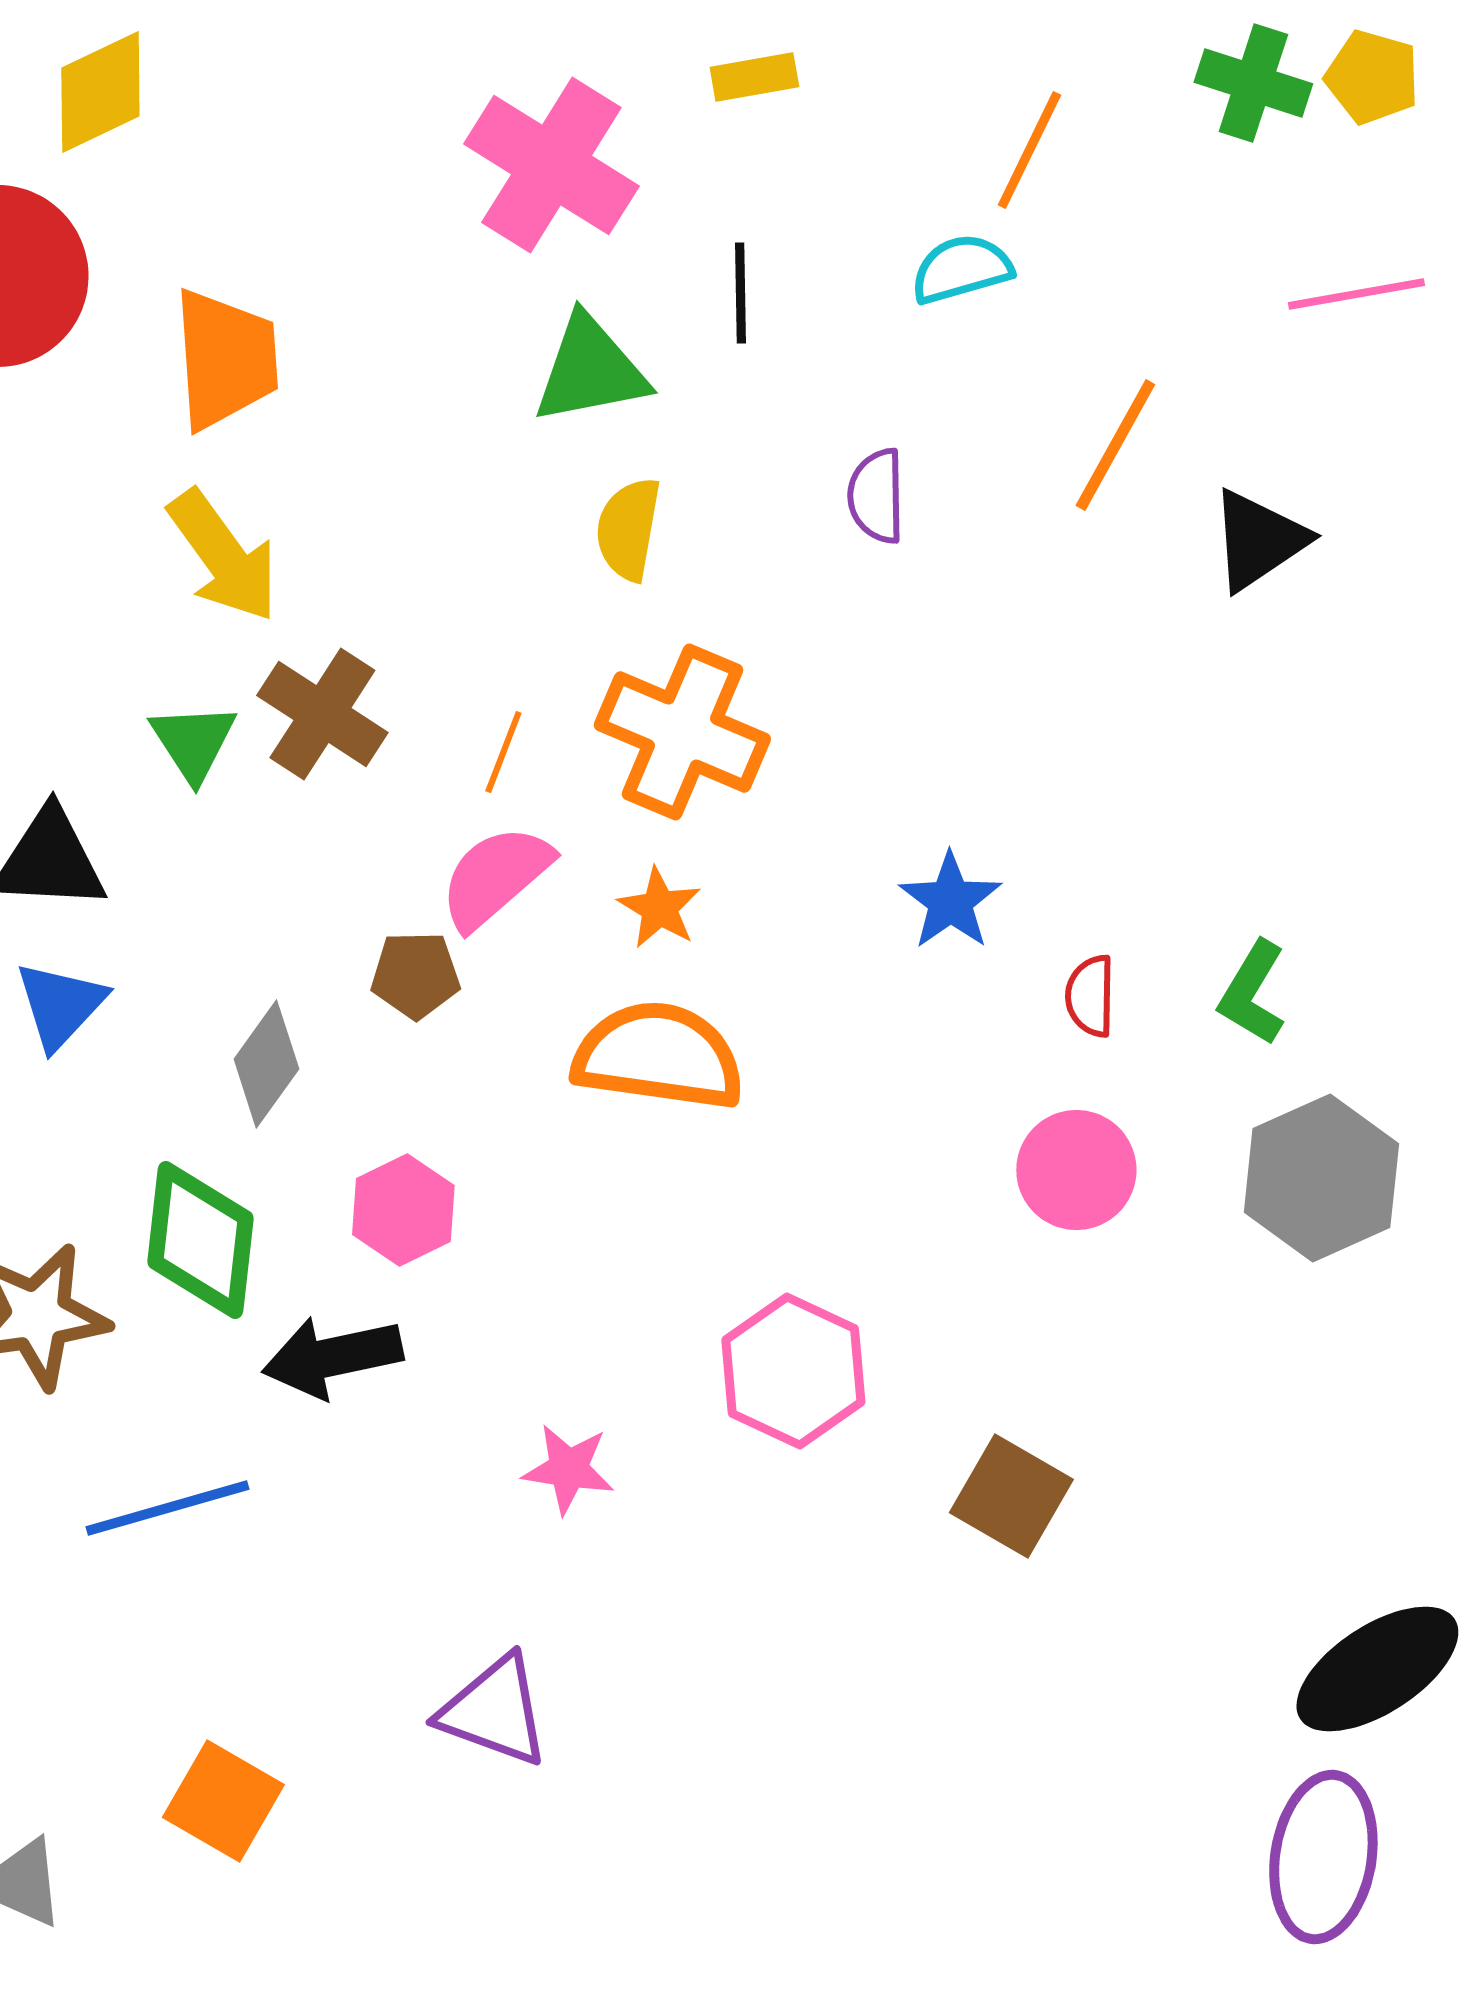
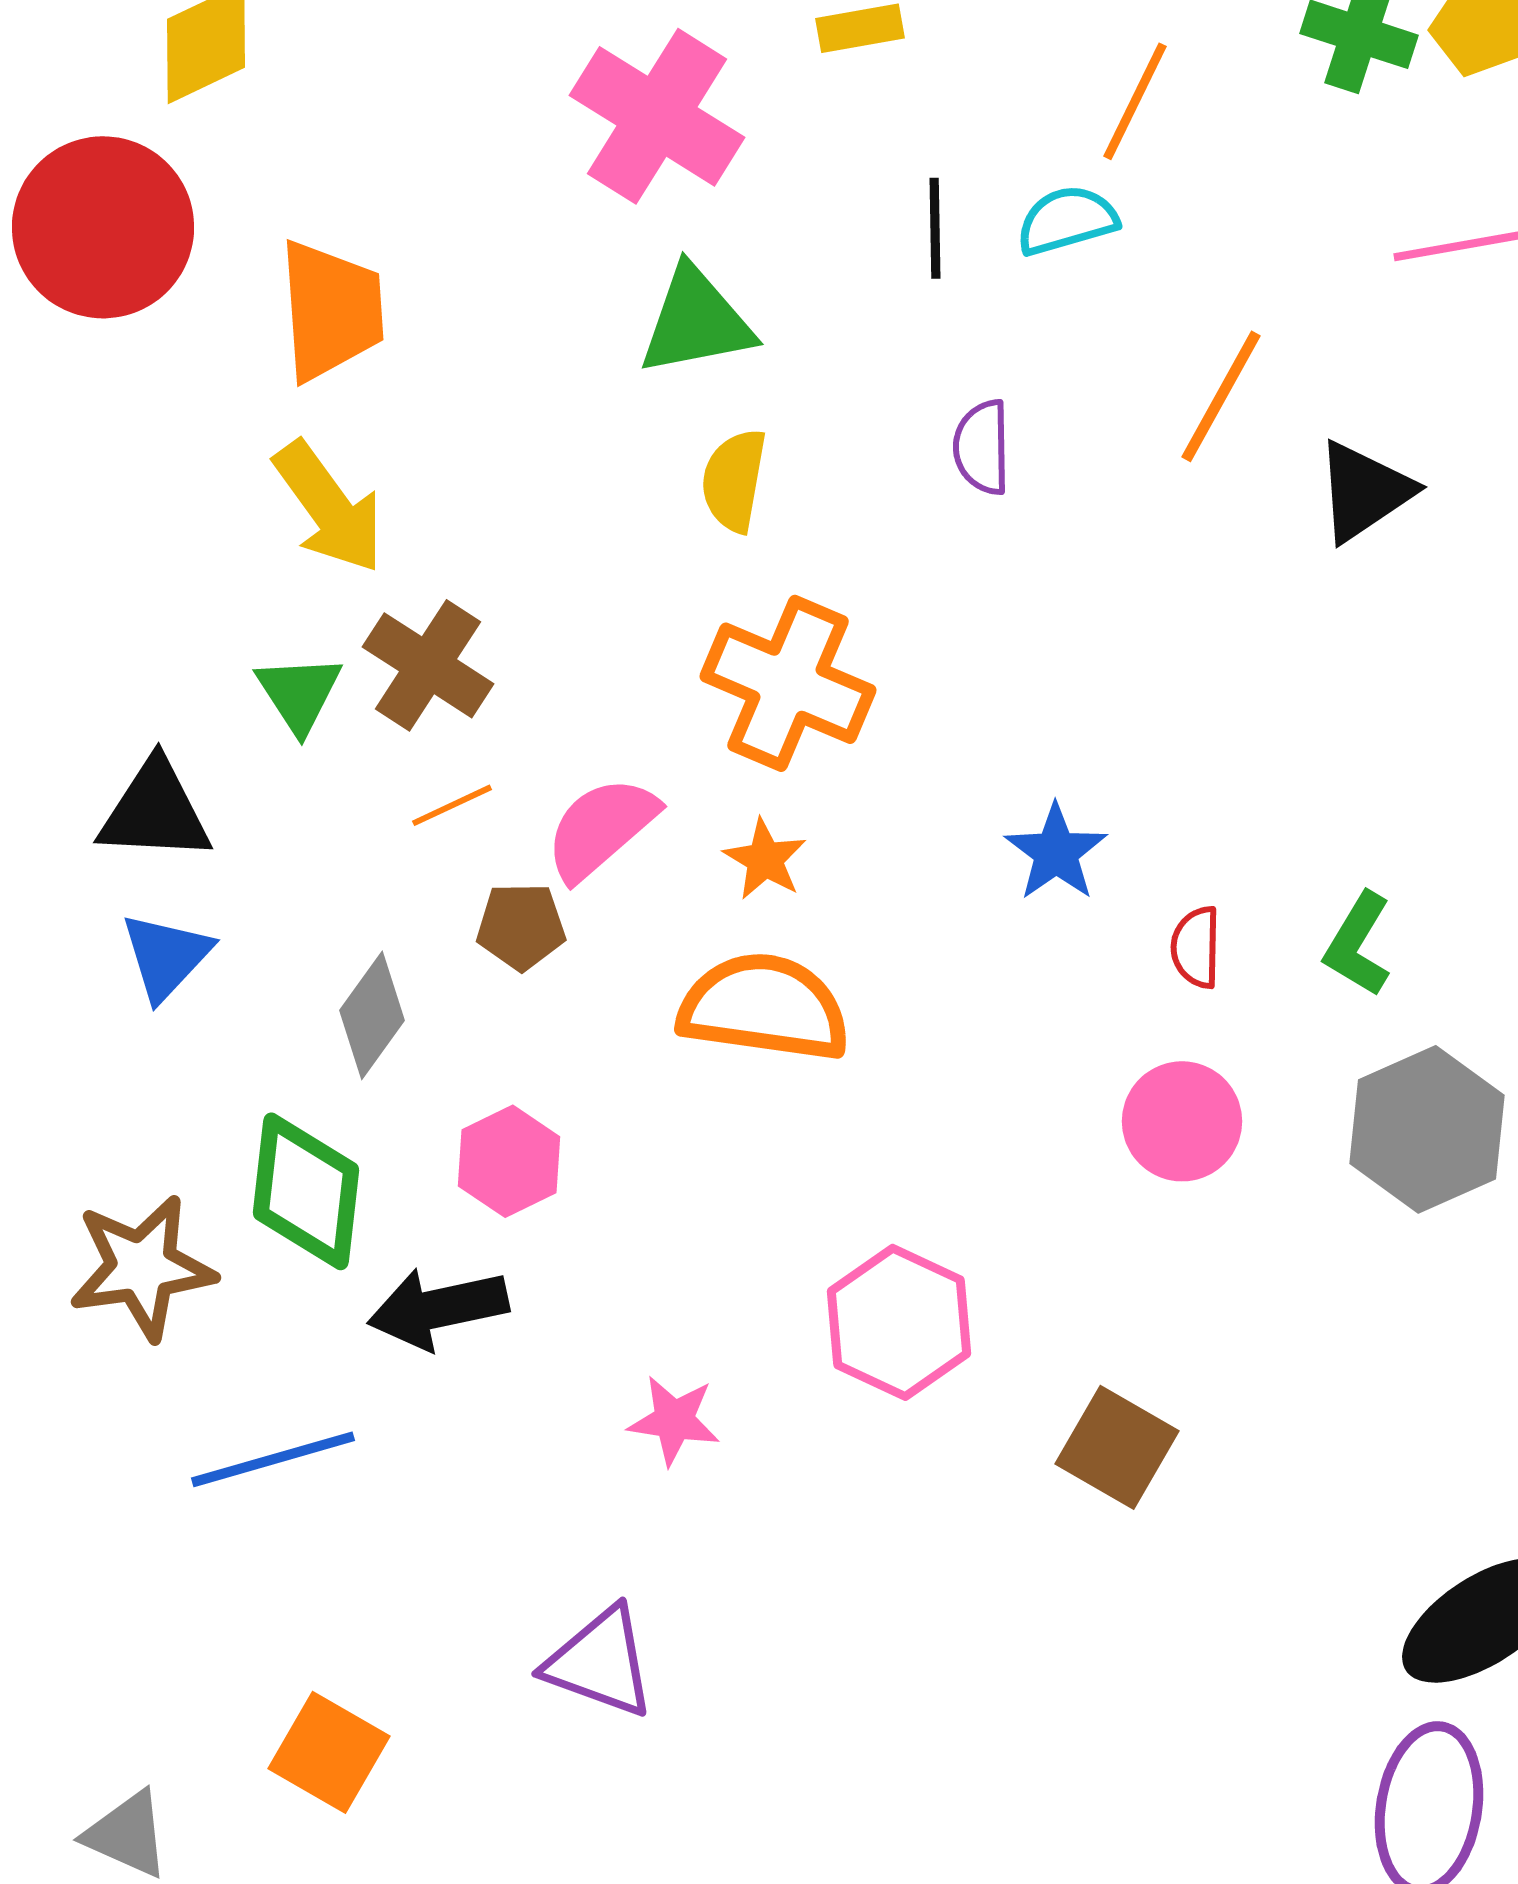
black line: (740, 293) -> (935, 228), moved
orange line: (503, 752) -> (452, 805), moved, turned 44

